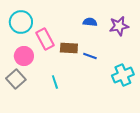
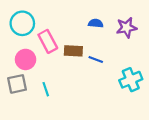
gray square: (16, 79) -> (17, 84), turned 30
cyan line: (55, 82) -> (46, 89), moved

